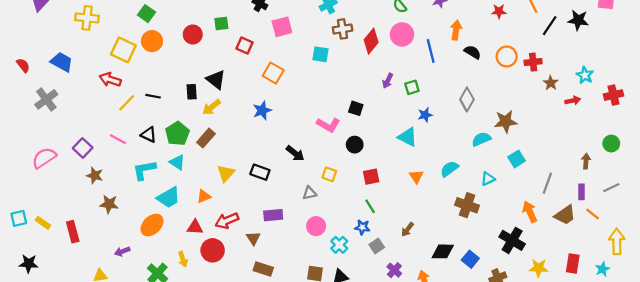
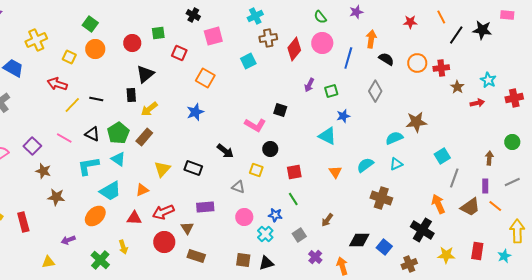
yellow cross: (87, 18) -> (36, 40), moved, turned -30
yellow square: (123, 50) -> (69, 57), size x0.6
blue line: (431, 51) -> (348, 58), turned 30
cyan square: (321, 54) -> (248, 61), turned -35
black triangle: (216, 80) -> (145, 74), moved, turned 42
gray diamond: (467, 99) -> (375, 91), moved
black circle: (355, 145) -> (270, 149), moved
cyan square: (517, 159) -> (442, 156), moved
cyan triangle: (488, 179) -> (396, 164), moved
gray triangle: (309, 193) -> (238, 187), turned 32
blue star: (362, 227) -> (275, 215), moved
red circle: (213, 250) -> (164, 242), moved

